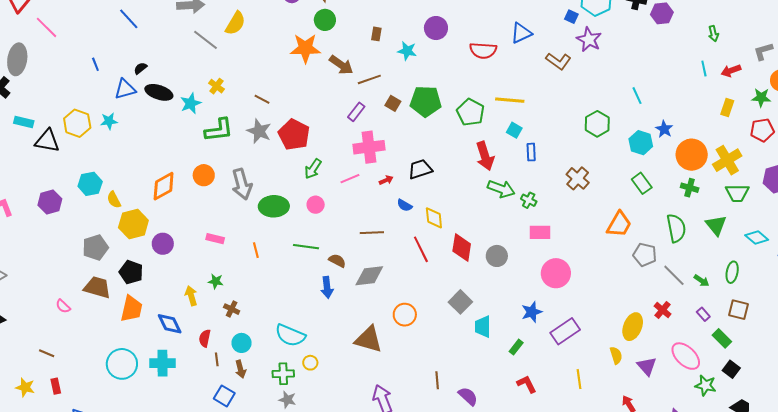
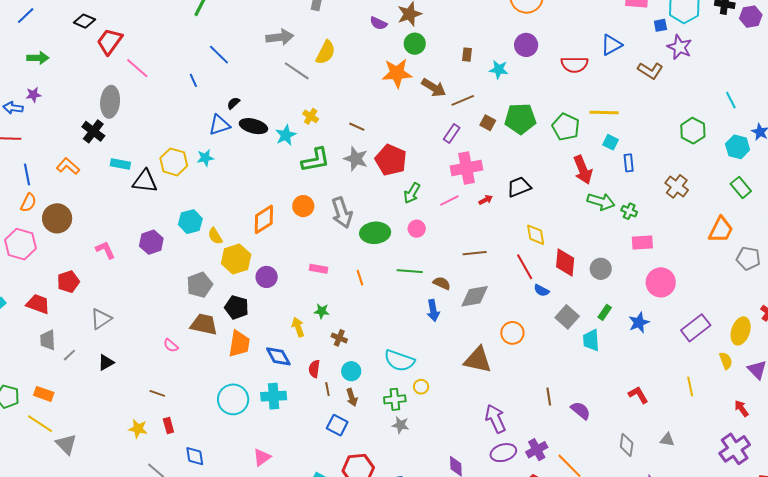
blue square: (571, 17) -> (660, 25), turned -32
blue line: (95, 64) -> (193, 80), moved
blue semicircle: (404, 205) -> (541, 290), moved
purple rectangle: (565, 331) -> (696, 328), moved
green rectangle: (516, 347) -> (605, 312), moved

